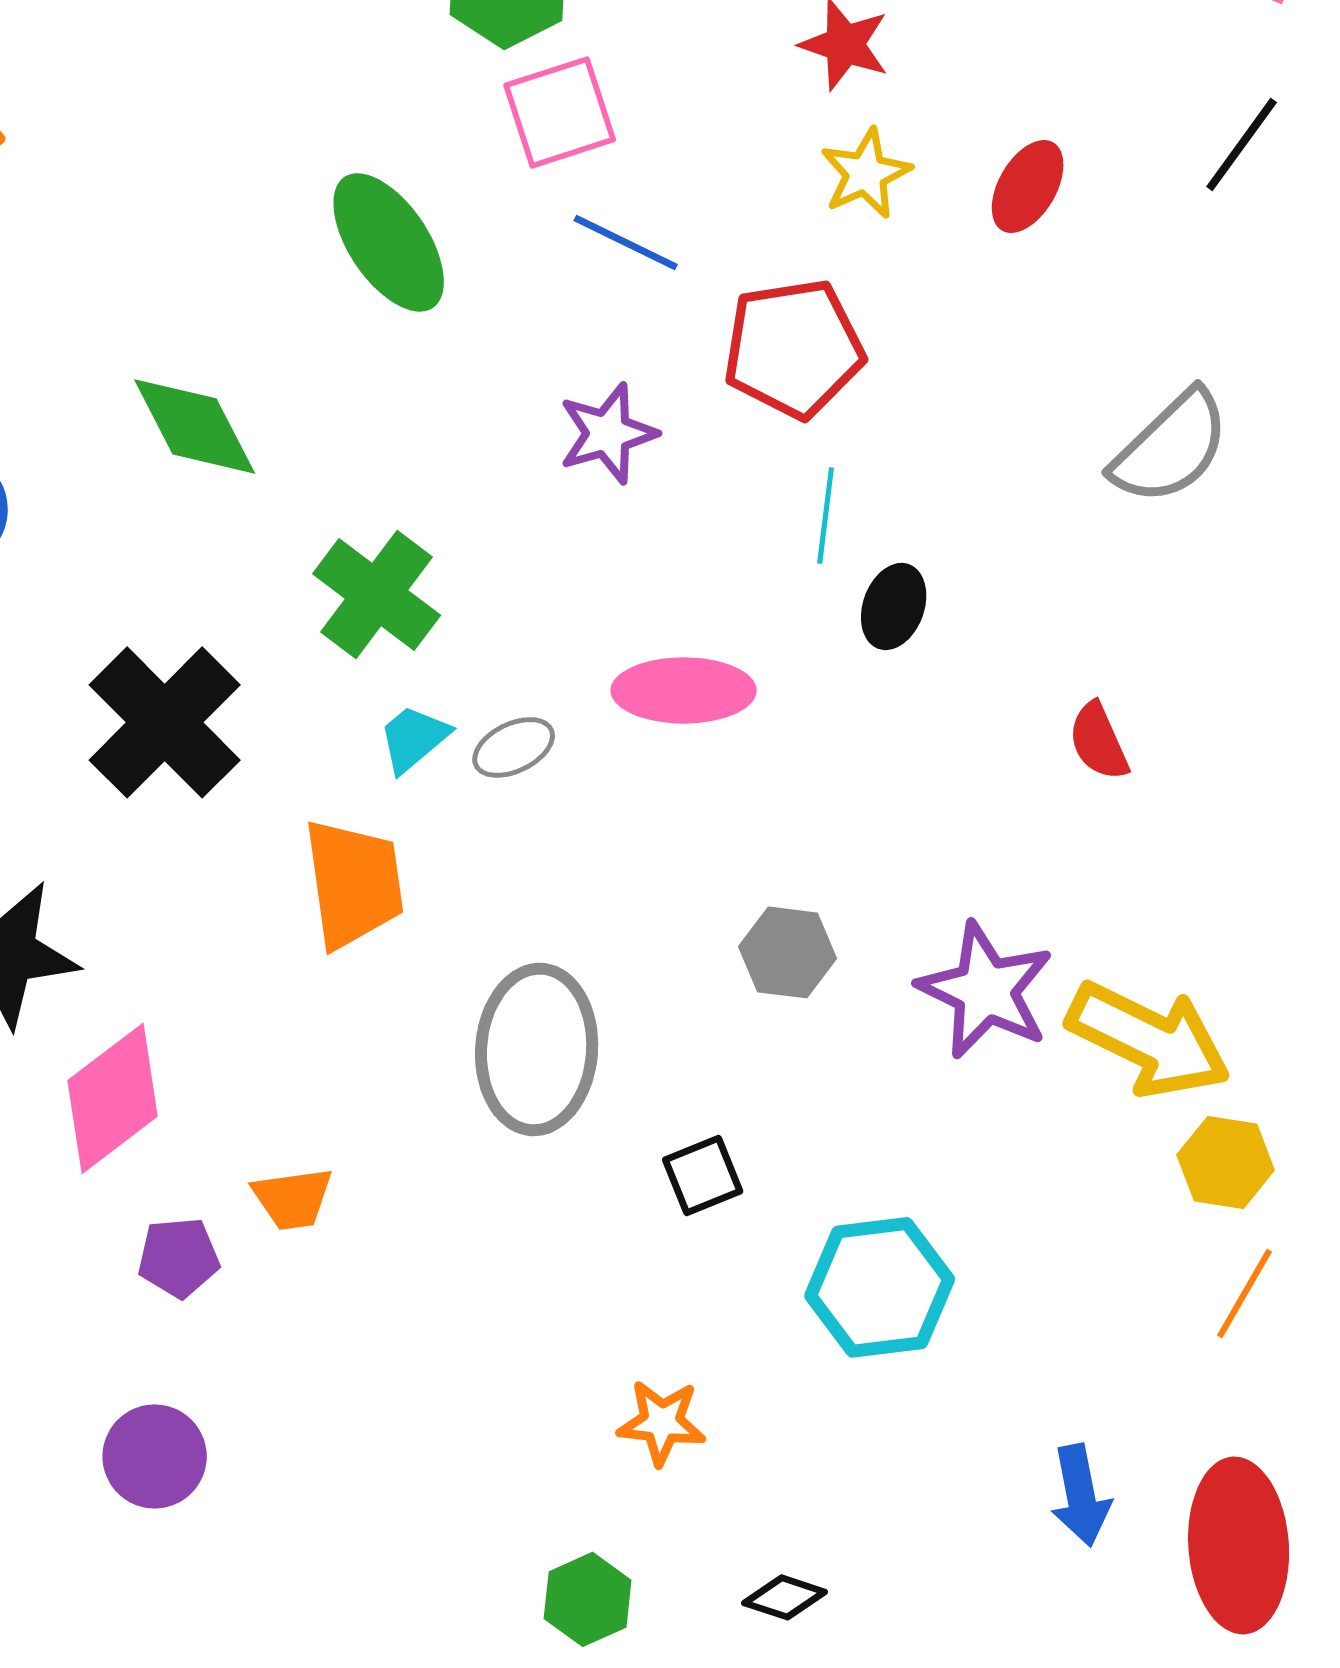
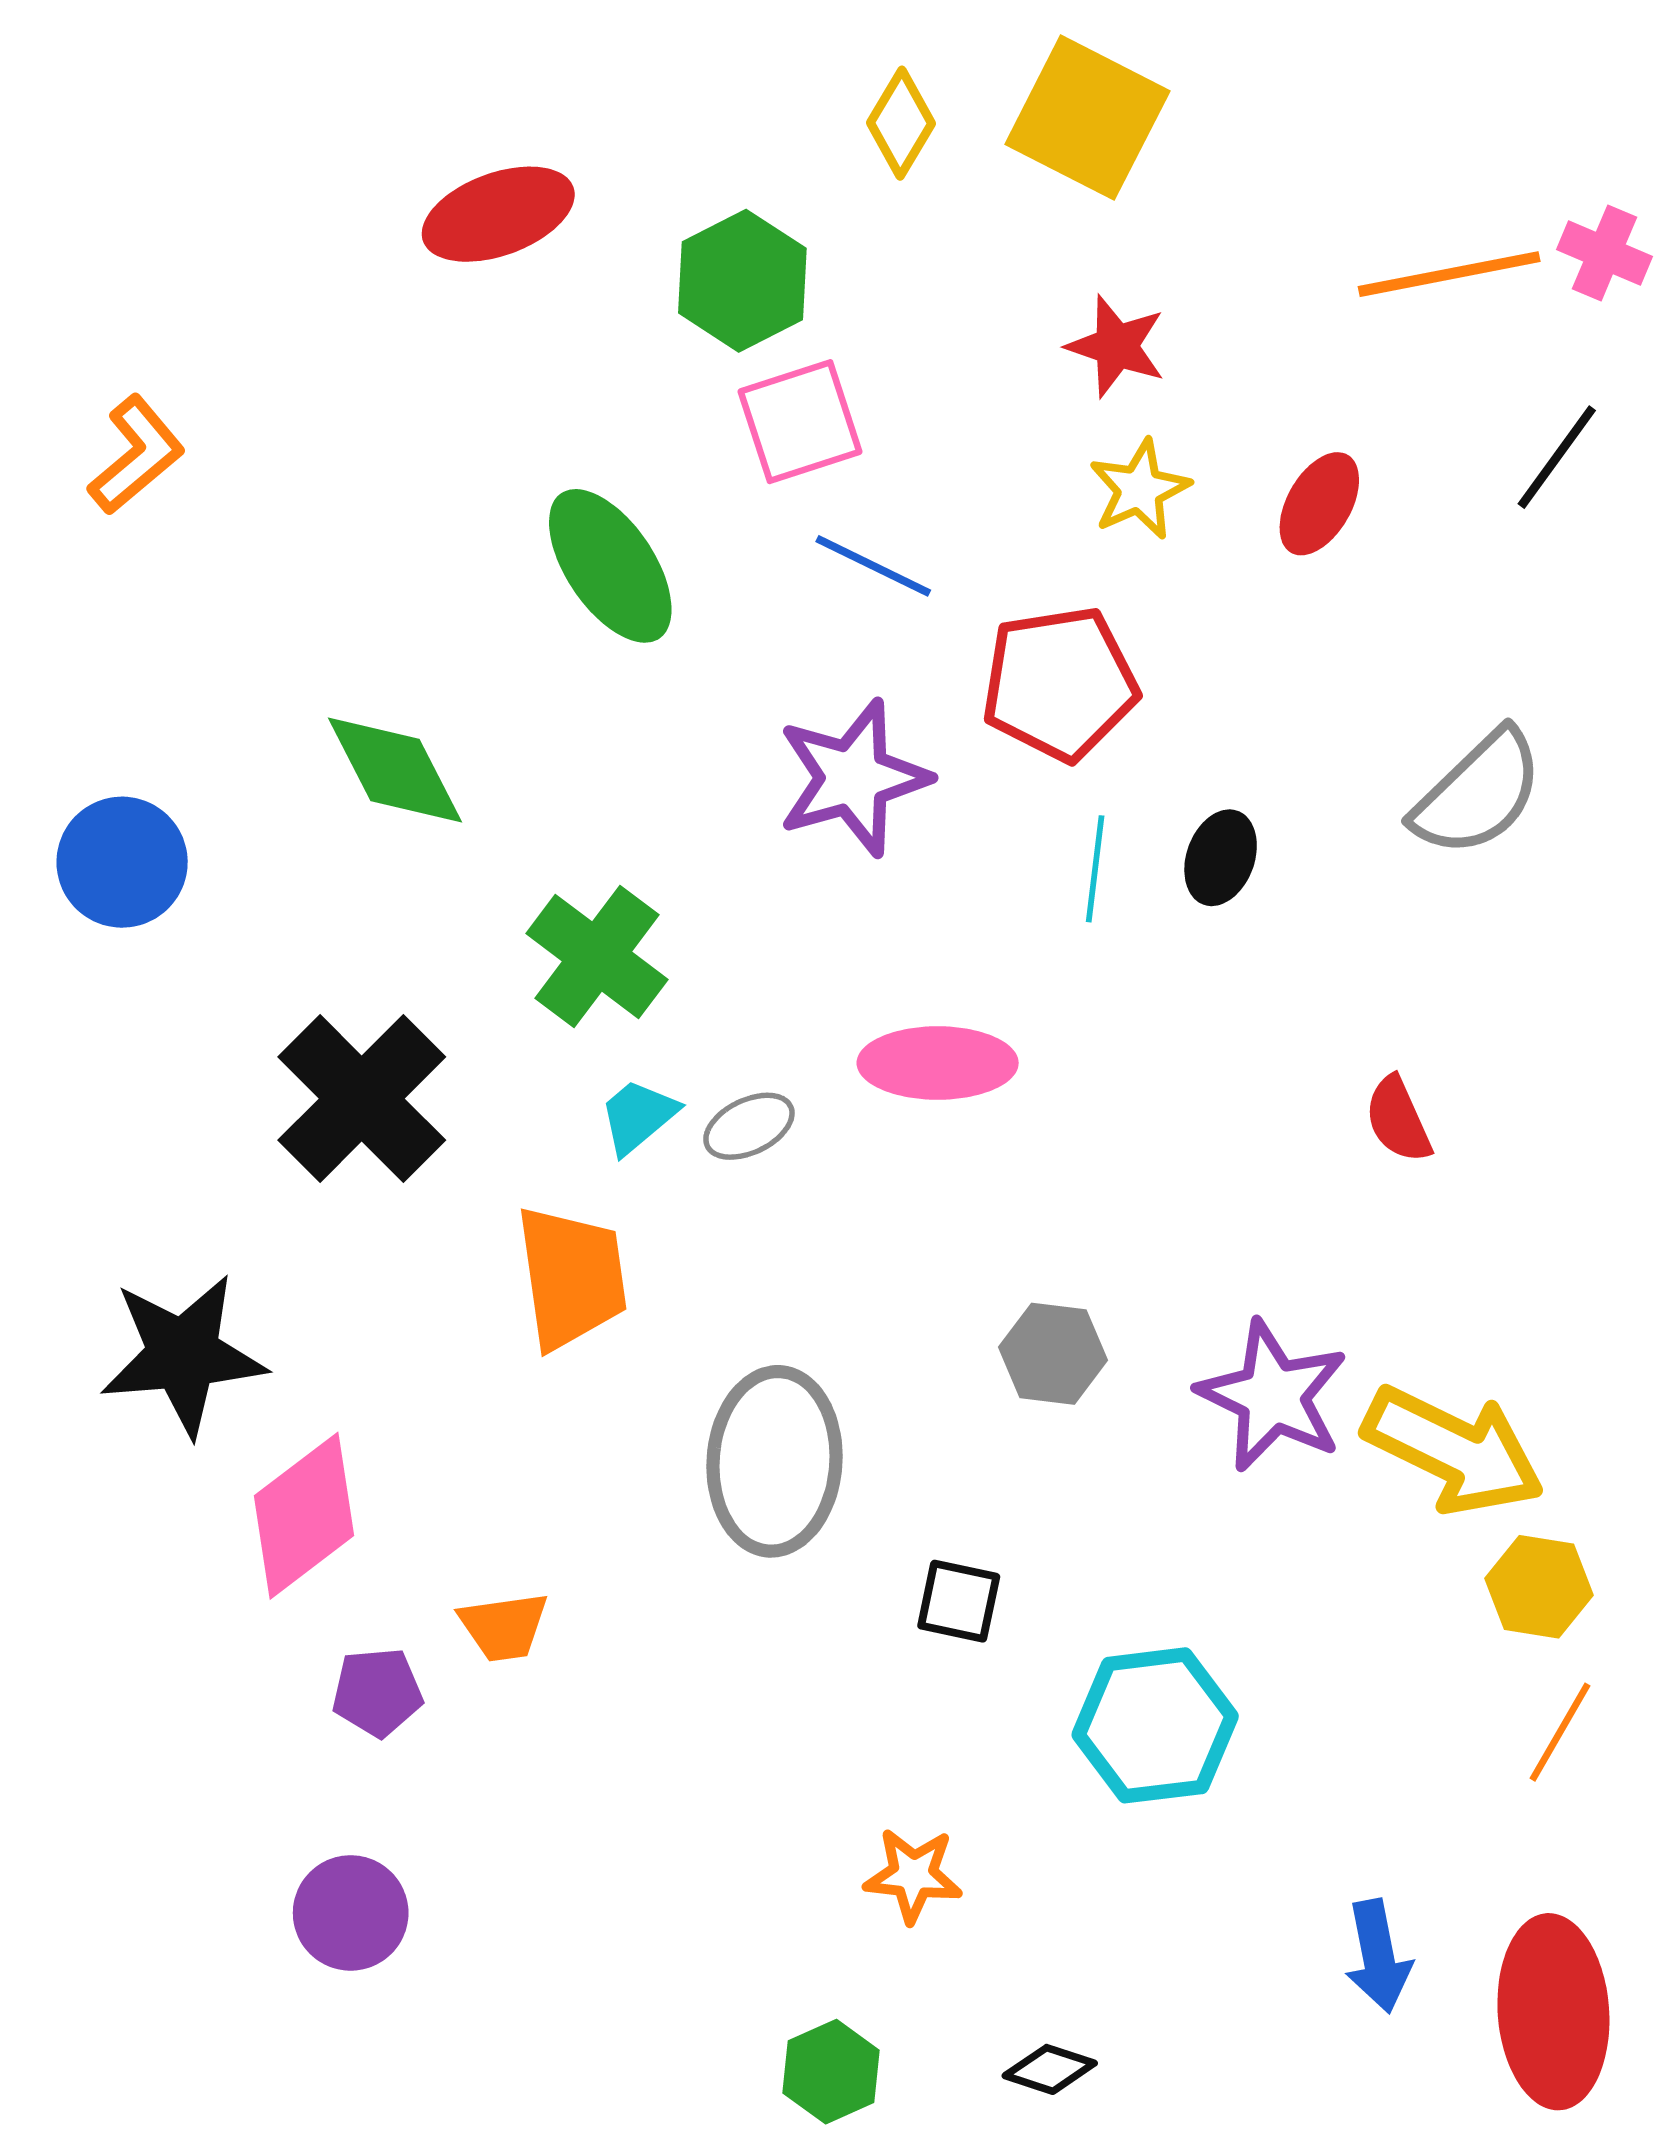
purple star: (608, 433) -> (853, 778), size x1.4
black ellipse: (894, 606) -> (1221, 858), moved
black square: (703, 1175) -> (959, 1601), turned 34

